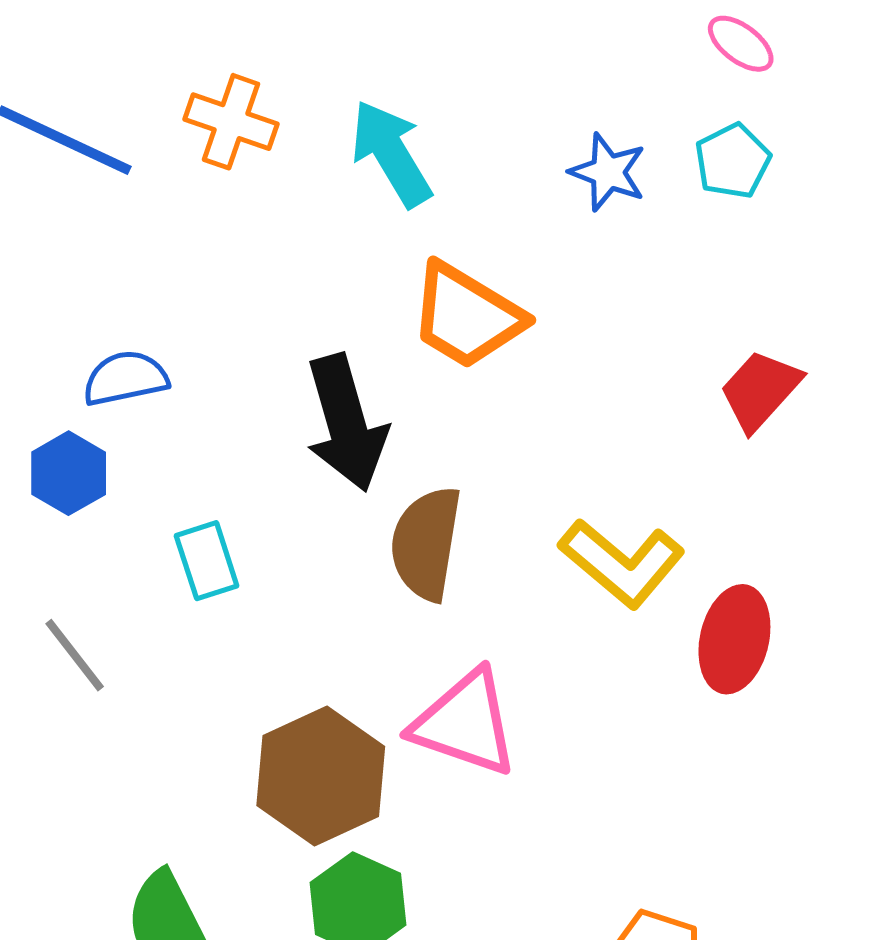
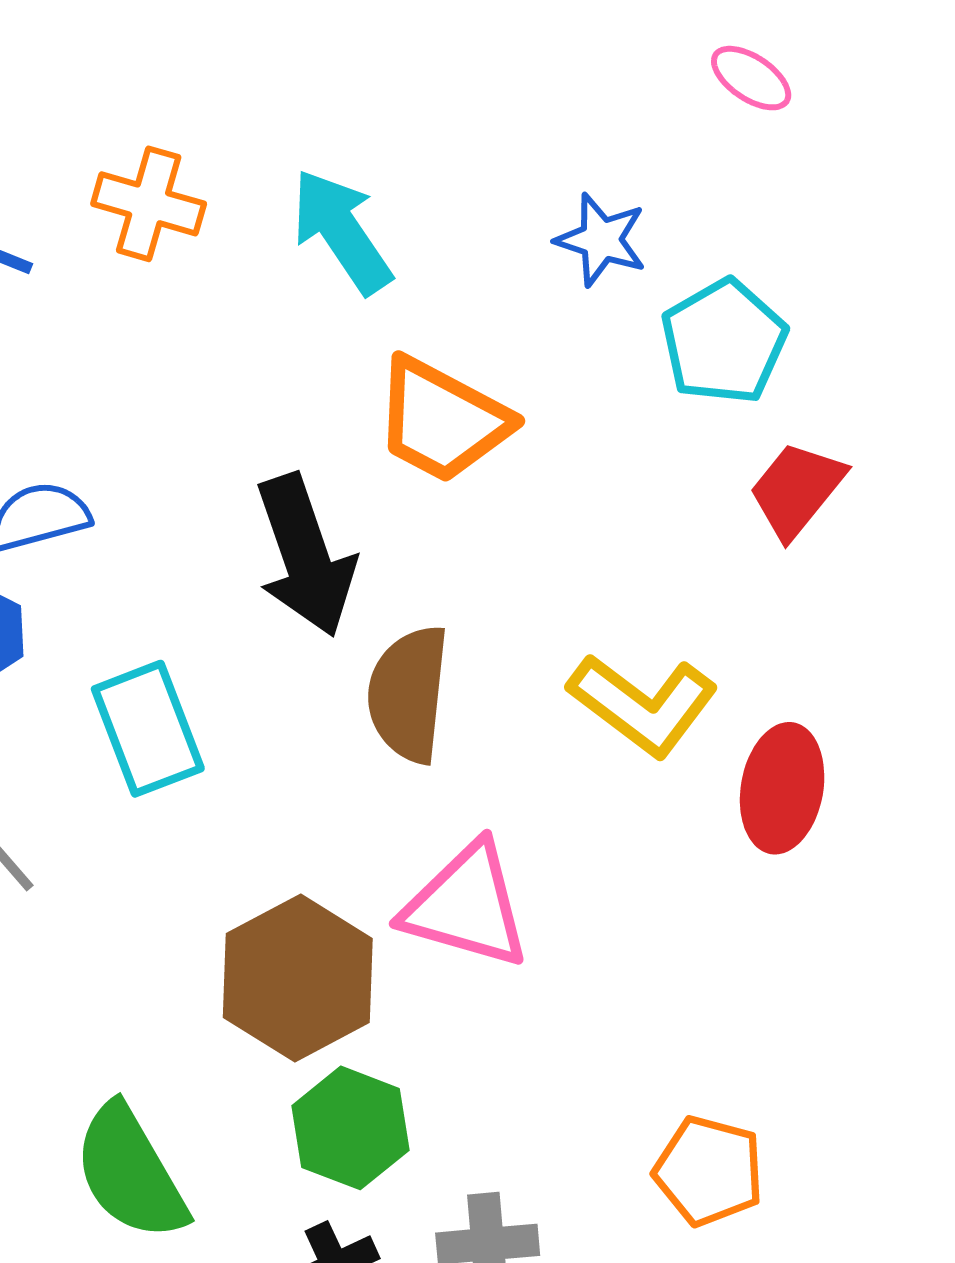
cyan pentagon: (733, 161) -> (724, 342), moved, size x1.4
cyan rectangle: (207, 561) -> (148, 729), size x1.4

